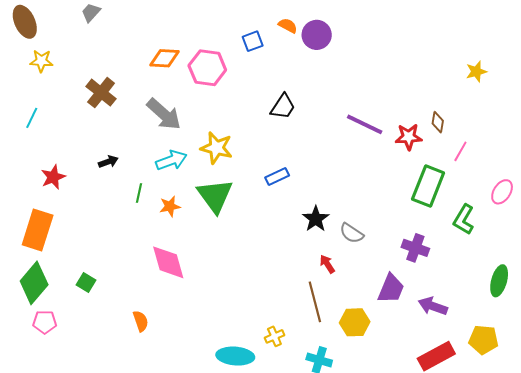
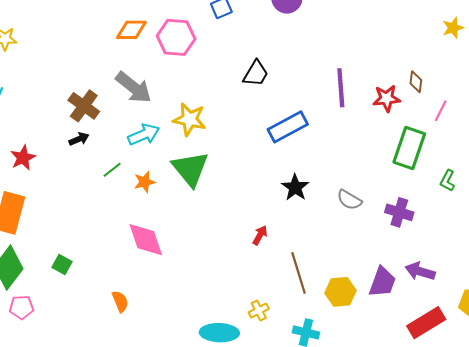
brown cross: (101, 93) -> (84, 106), moved
purple line: (365, 124) -> (341, 88), turned 63
blue rectangle: (277, 176) -> (288, 127), moved, size x1.6
green line: (139, 193) -> (112, 170), turned 42
green L-shape: (464, 219) -> (448, 181), size x0.7
gray semicircle: (352, 233) -> (349, 200), moved
red arrow: (327, 264) -> (260, 235), moved, turned 66
purple trapezoid: (391, 289) -> (382, 282), moved

